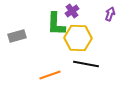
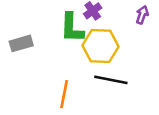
orange line: (50, 75) -> (64, 94), turned -60

